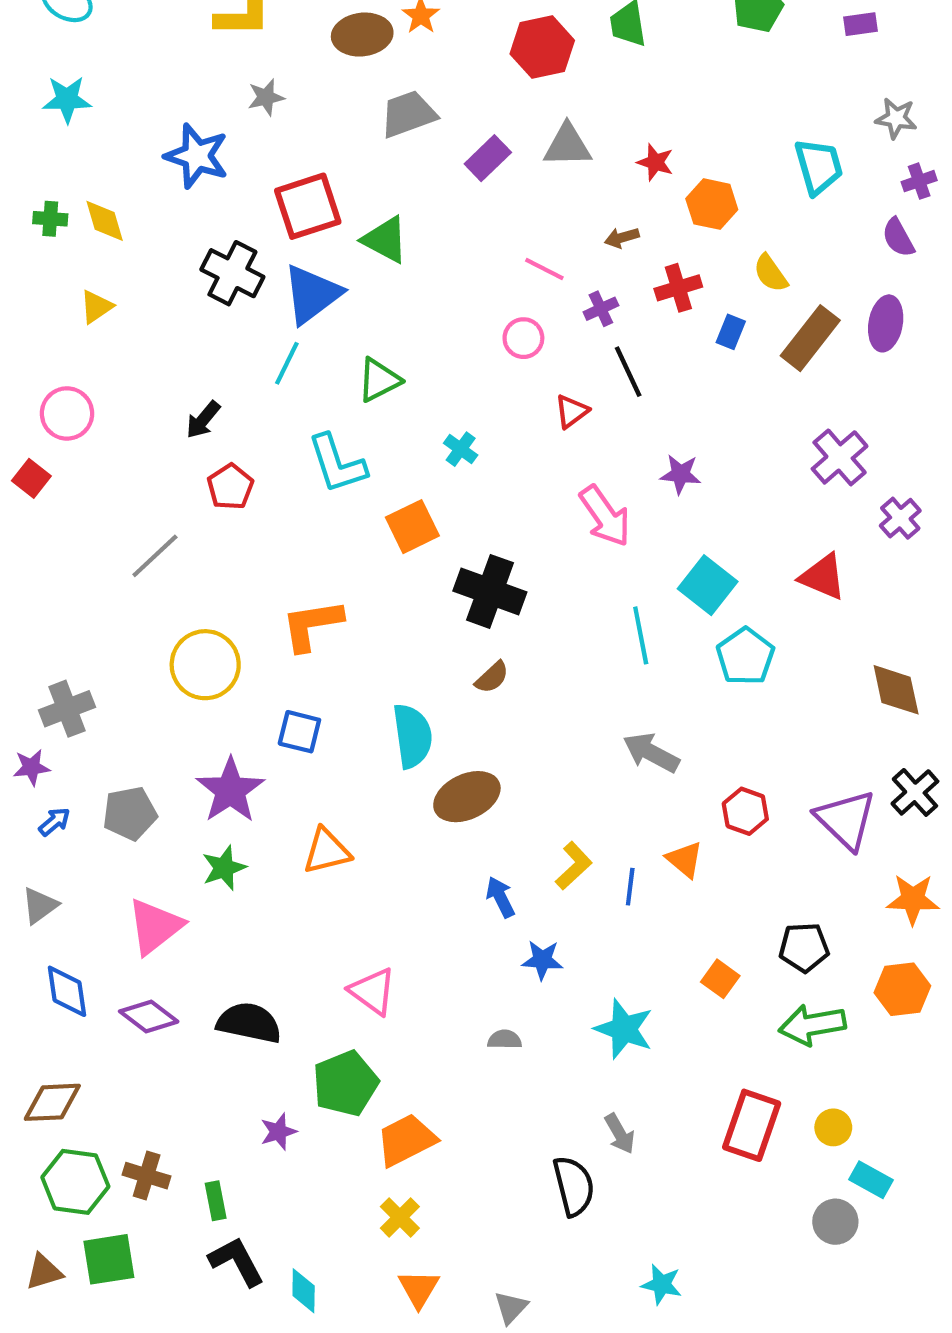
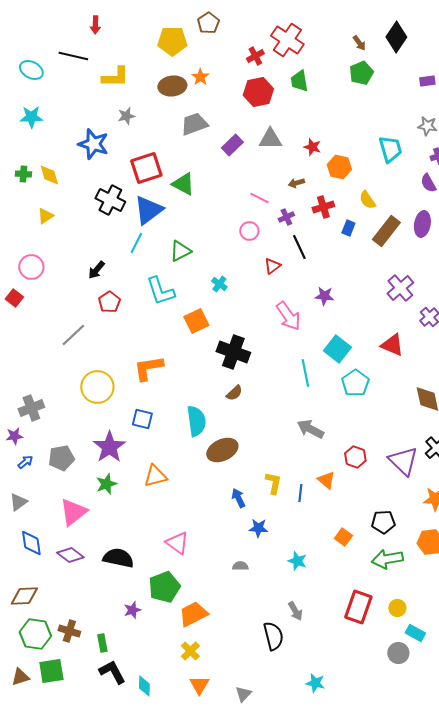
purple rectangle: (861, 24) -> (427, 81), moved
yellow L-shape: (574, 866) -> (273, 483), turned -35
cyan star: (624, 1029) -> (297, 561), size x0.7

